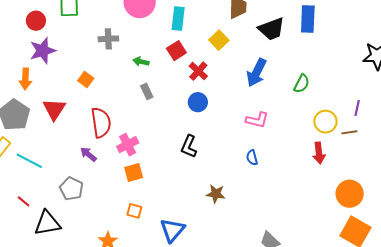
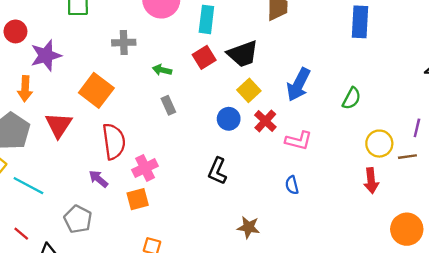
red circle: (36, 21) -> (15, 31), moved
black trapezoid: (271, 29) -> (243, 54), moved
yellow square: (219, 40) -> (249, 90), moved
red cross: (198, 71) -> (265, 121), moved
orange square: (86, 80) -> (96, 90), size x1.8
orange square: (134, 172) -> (138, 199), moved

